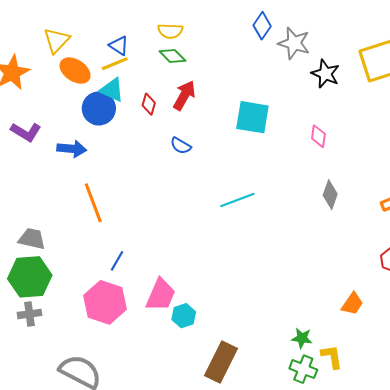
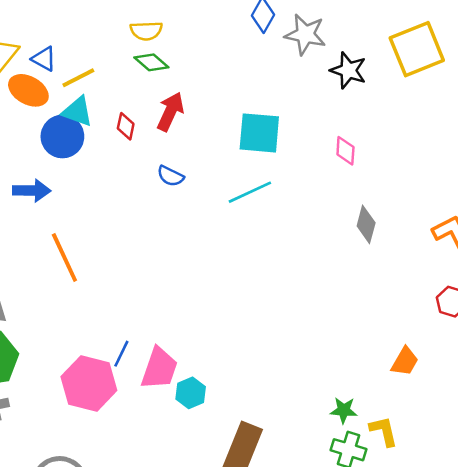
blue triangle: (119, 45) -> (44, 59), moved
cyan line: (237, 200) -> (250, 192), moved
blue line: (117, 261) -> (121, 354), moved

